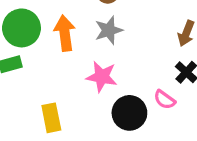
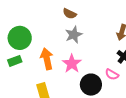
orange arrow: (65, 33) -> (47, 59), moved
pink star: (102, 77) -> (72, 64), turned 30

